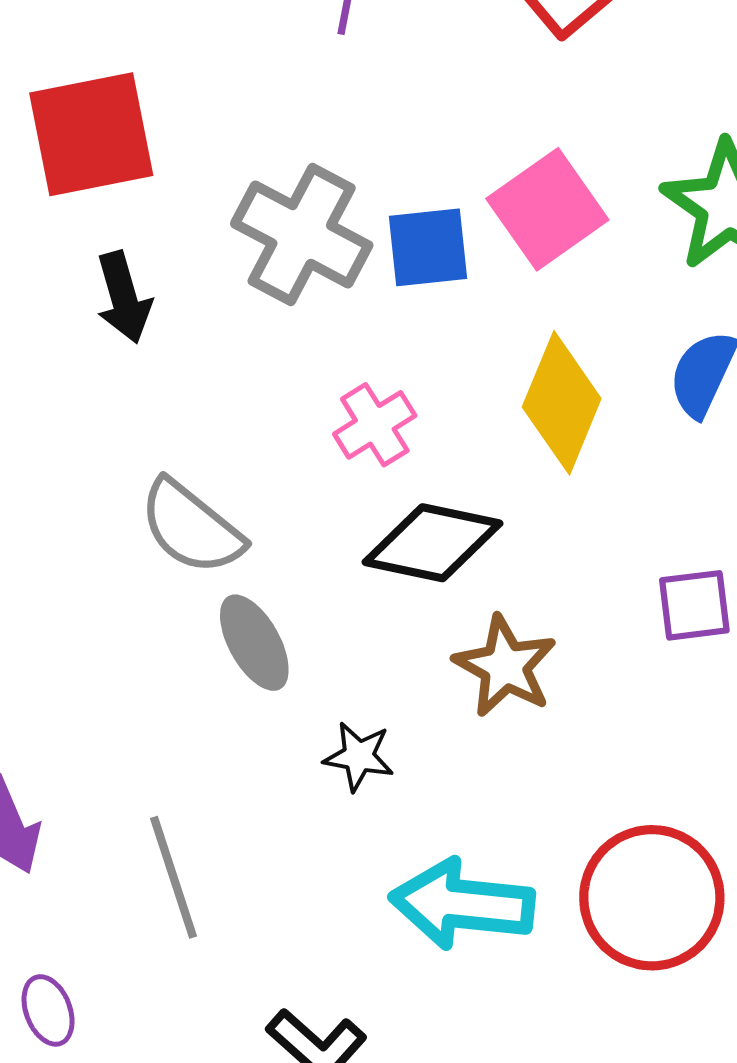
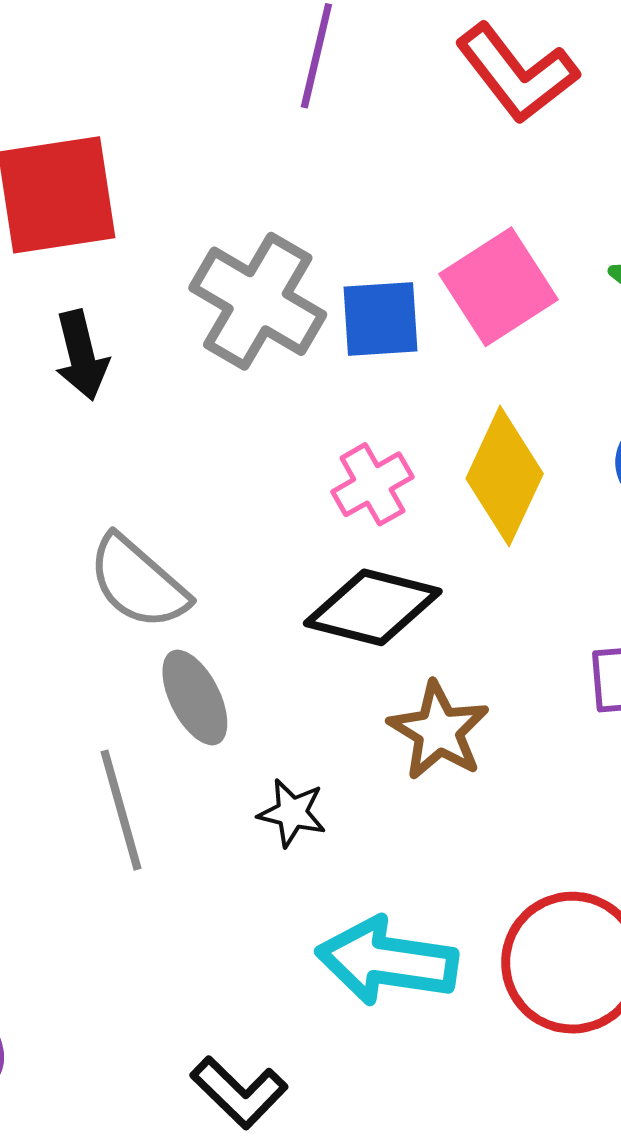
pink cross: (375, 425) -> (372, 484), moved
gray line: (174, 877) -> (121, 810), moved

